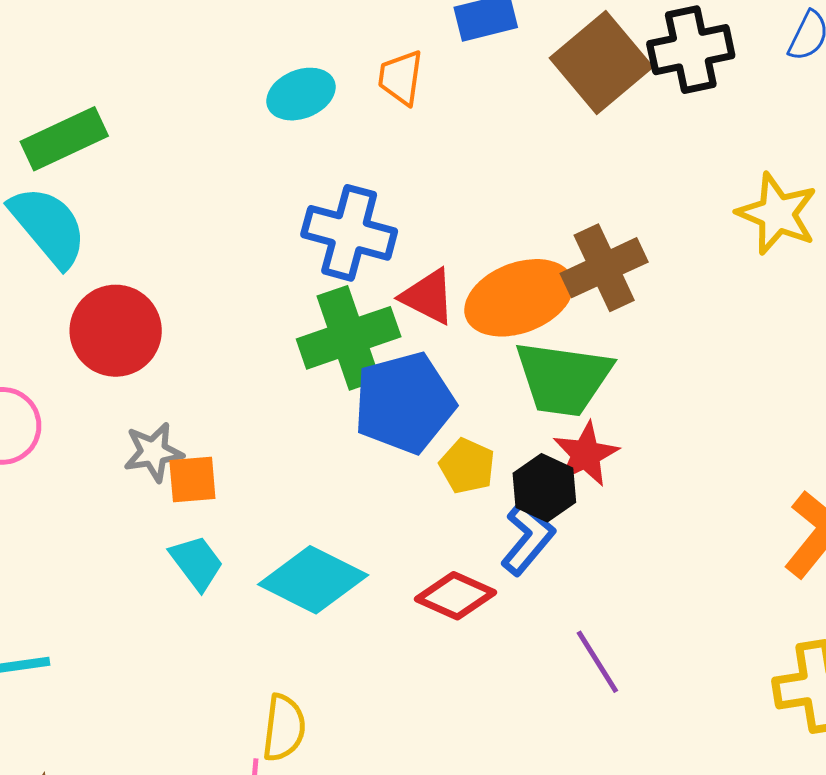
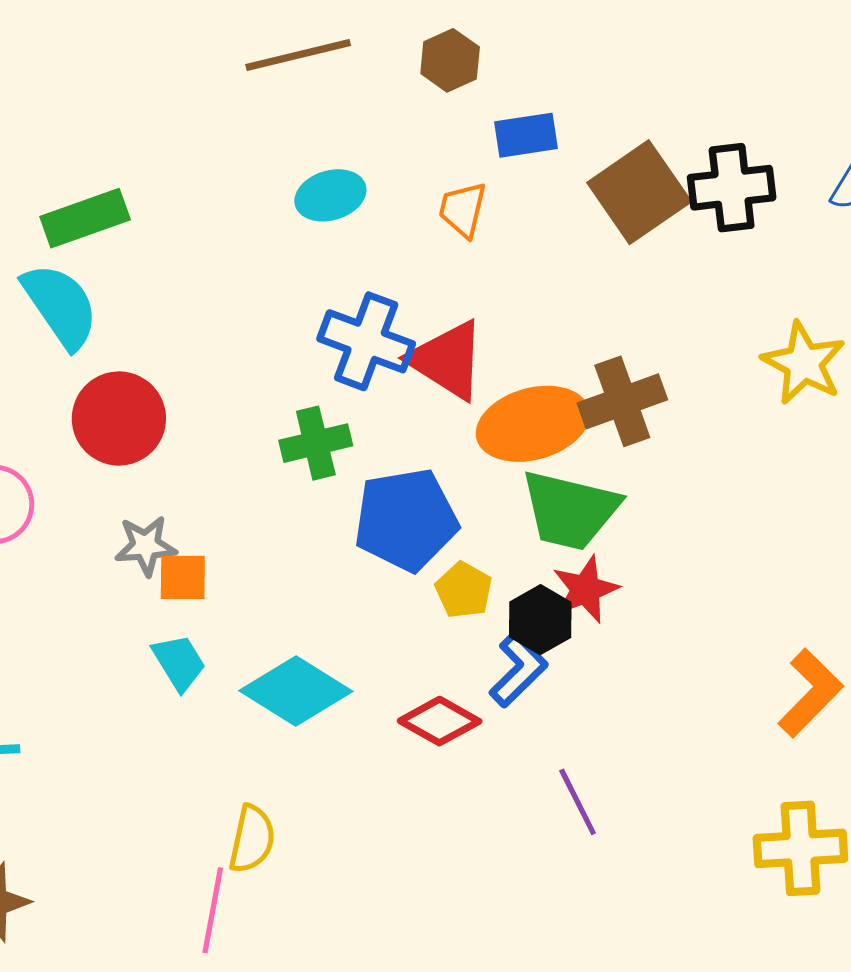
orange trapezoid: (401, 78) -> (463, 209), moved
red triangle: (428, 297) -> (447, 360), moved, size x1.4
green cross: (349, 338) -> (316, 443), moved, size x0.7

